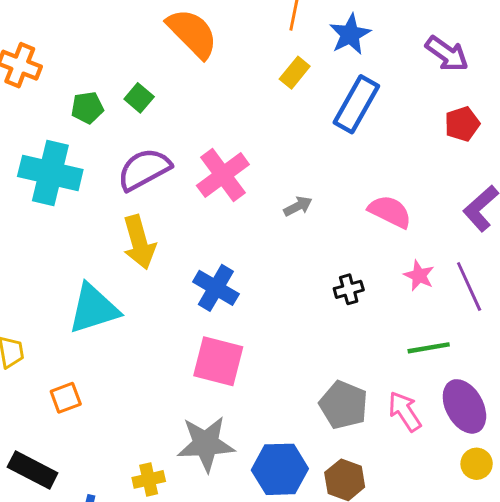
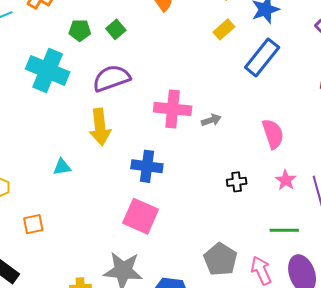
pink cross: (223, 175) -> (173, 109), moved, turned 33
pink semicircle: (390, 212) -> (273, 134), turned 36
blue cross: (216, 288) -> (147, 166), turned -32
cyan triangle: (94, 309) -> (62, 167), size x0.5

